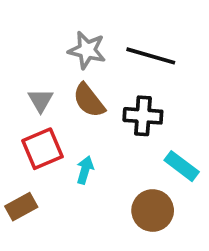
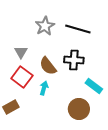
gray star: (87, 50) -> (45, 26), turned 30
brown semicircle: (89, 100) -> (48, 66), moved
red square: (43, 149) -> (22, 77), turned -30

